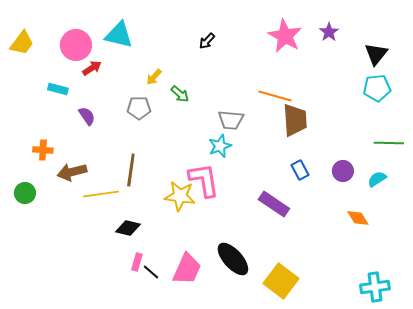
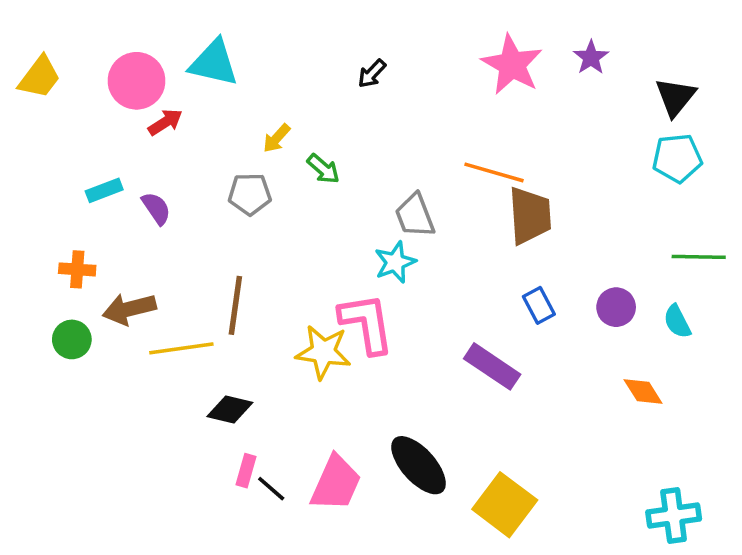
cyan rectangle: (58, 89) -> (104, 190), moved, turned -36
gray trapezoid: (231, 120) -> (415, 216), turned 64
cyan semicircle: (377, 179) -> (677, 322), turned -84
green circle: (25, 193) -> (72, 339), moved

